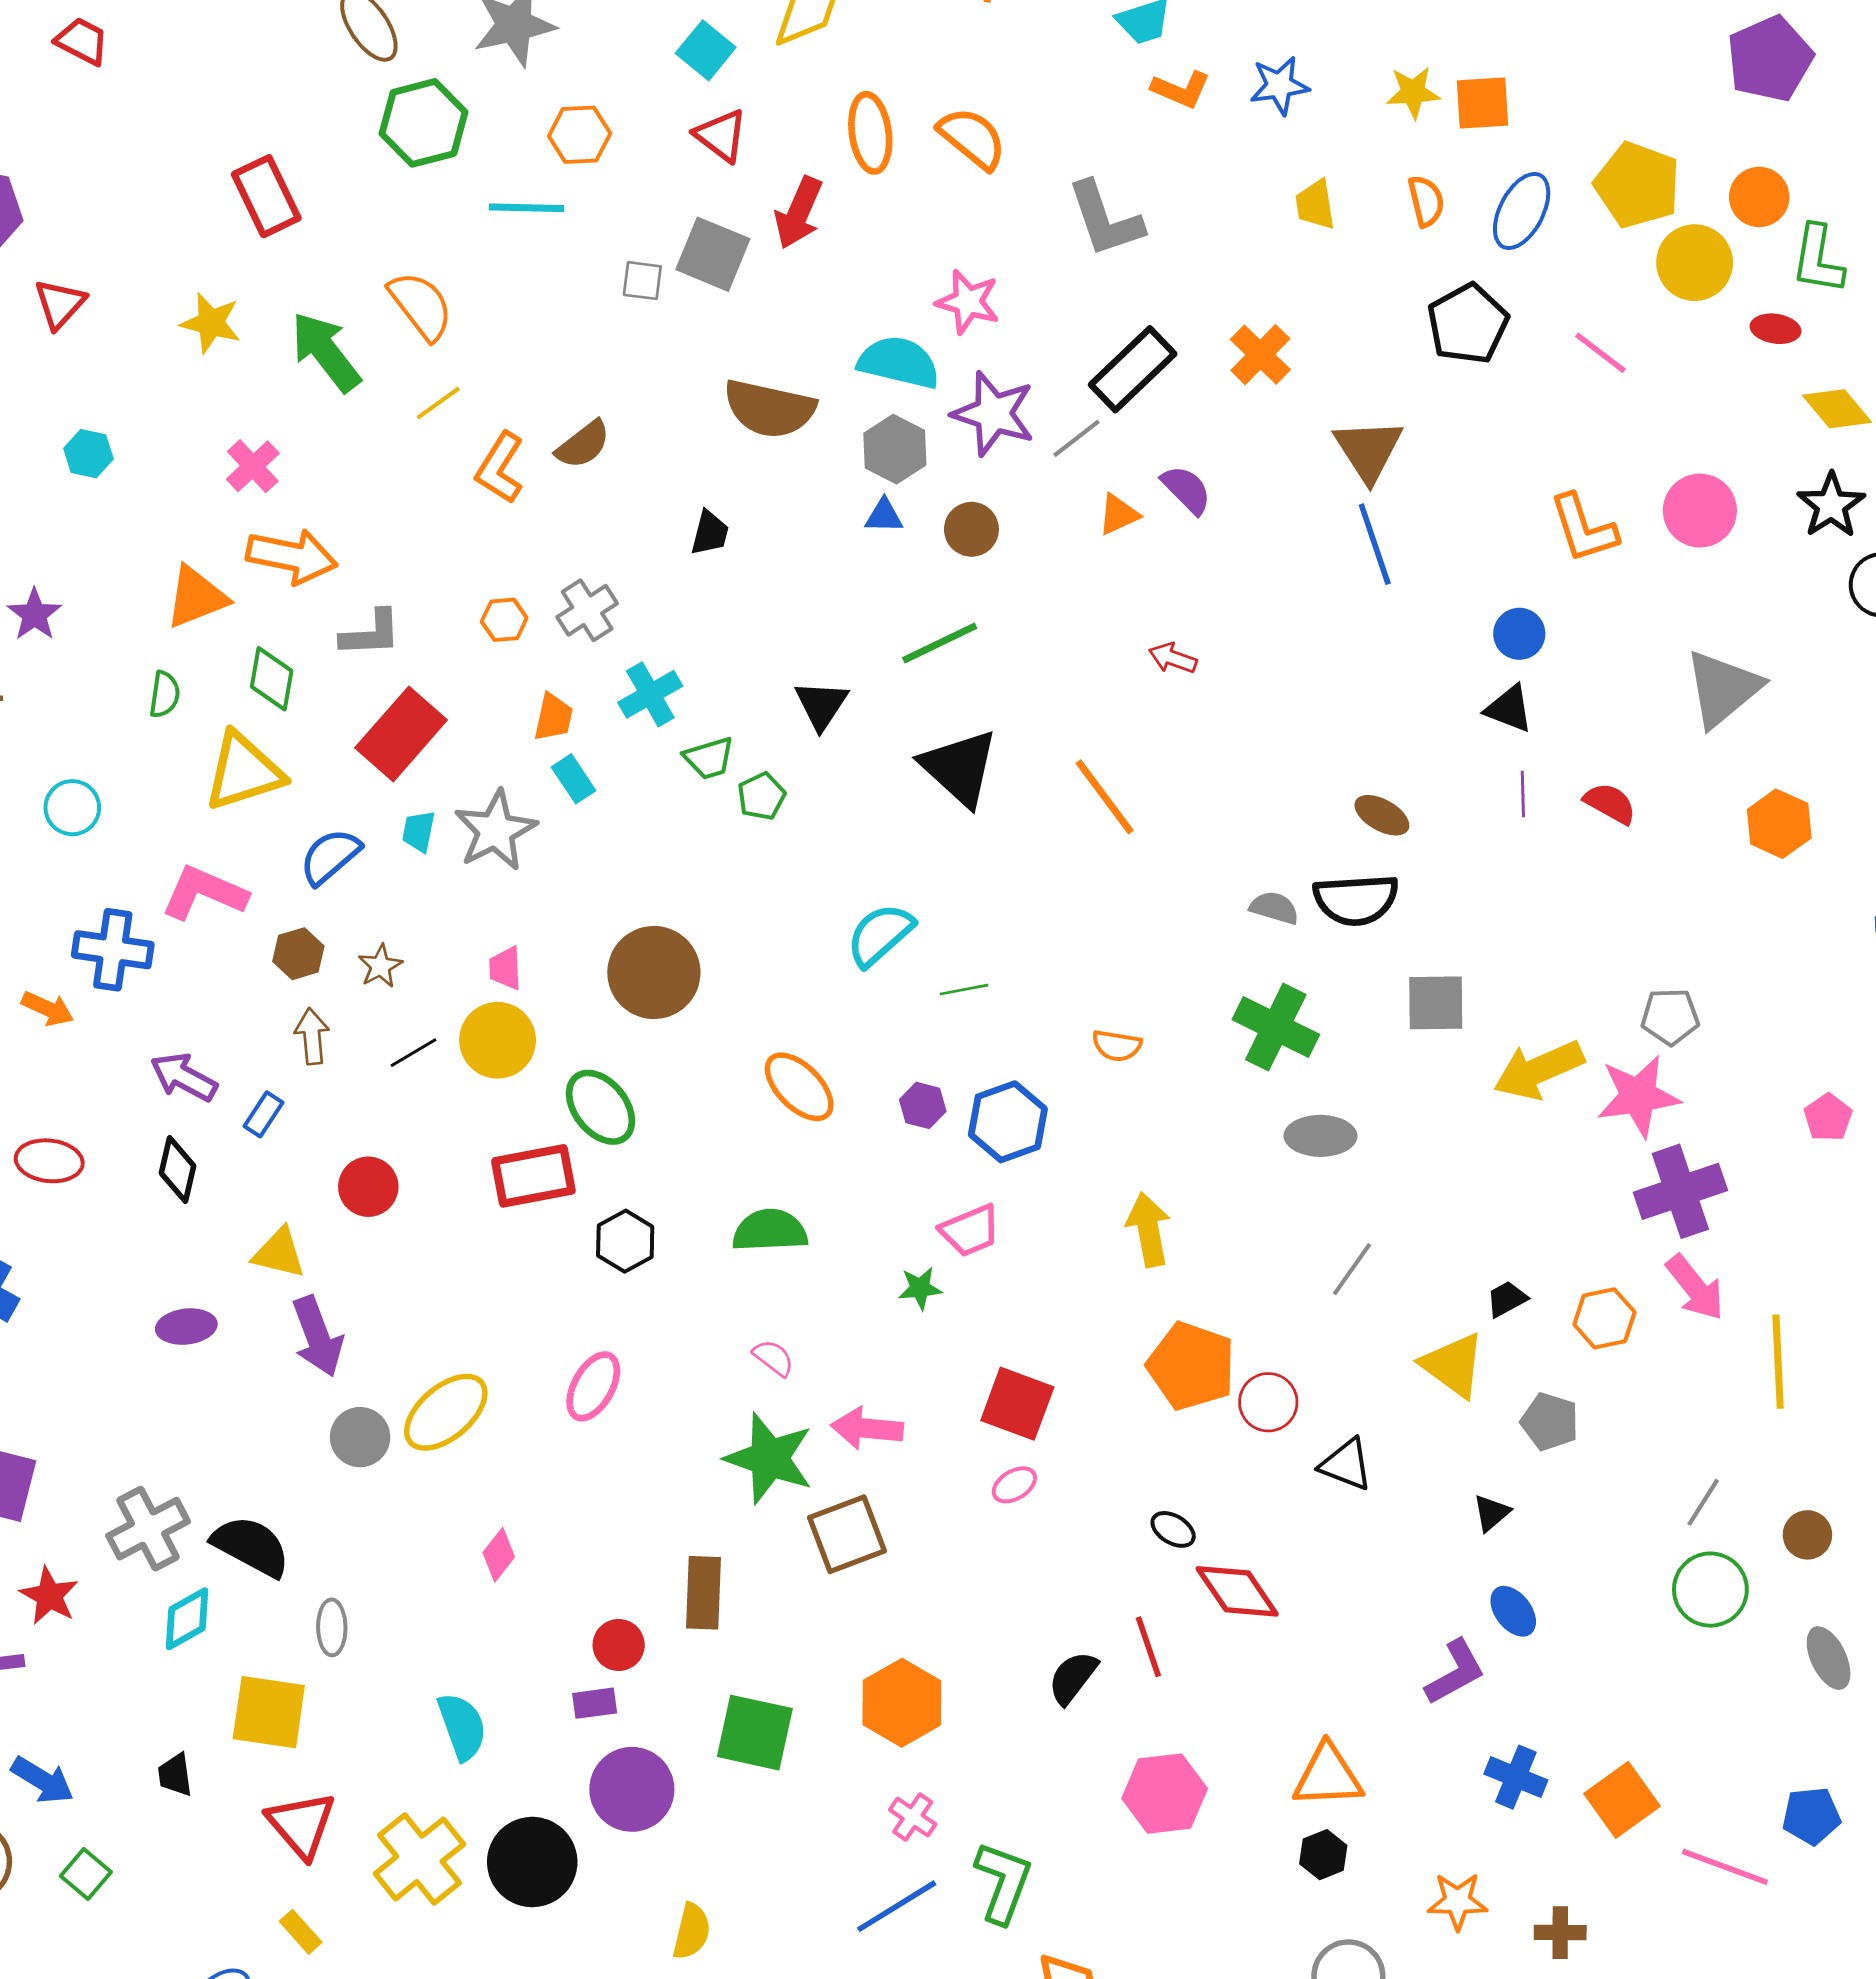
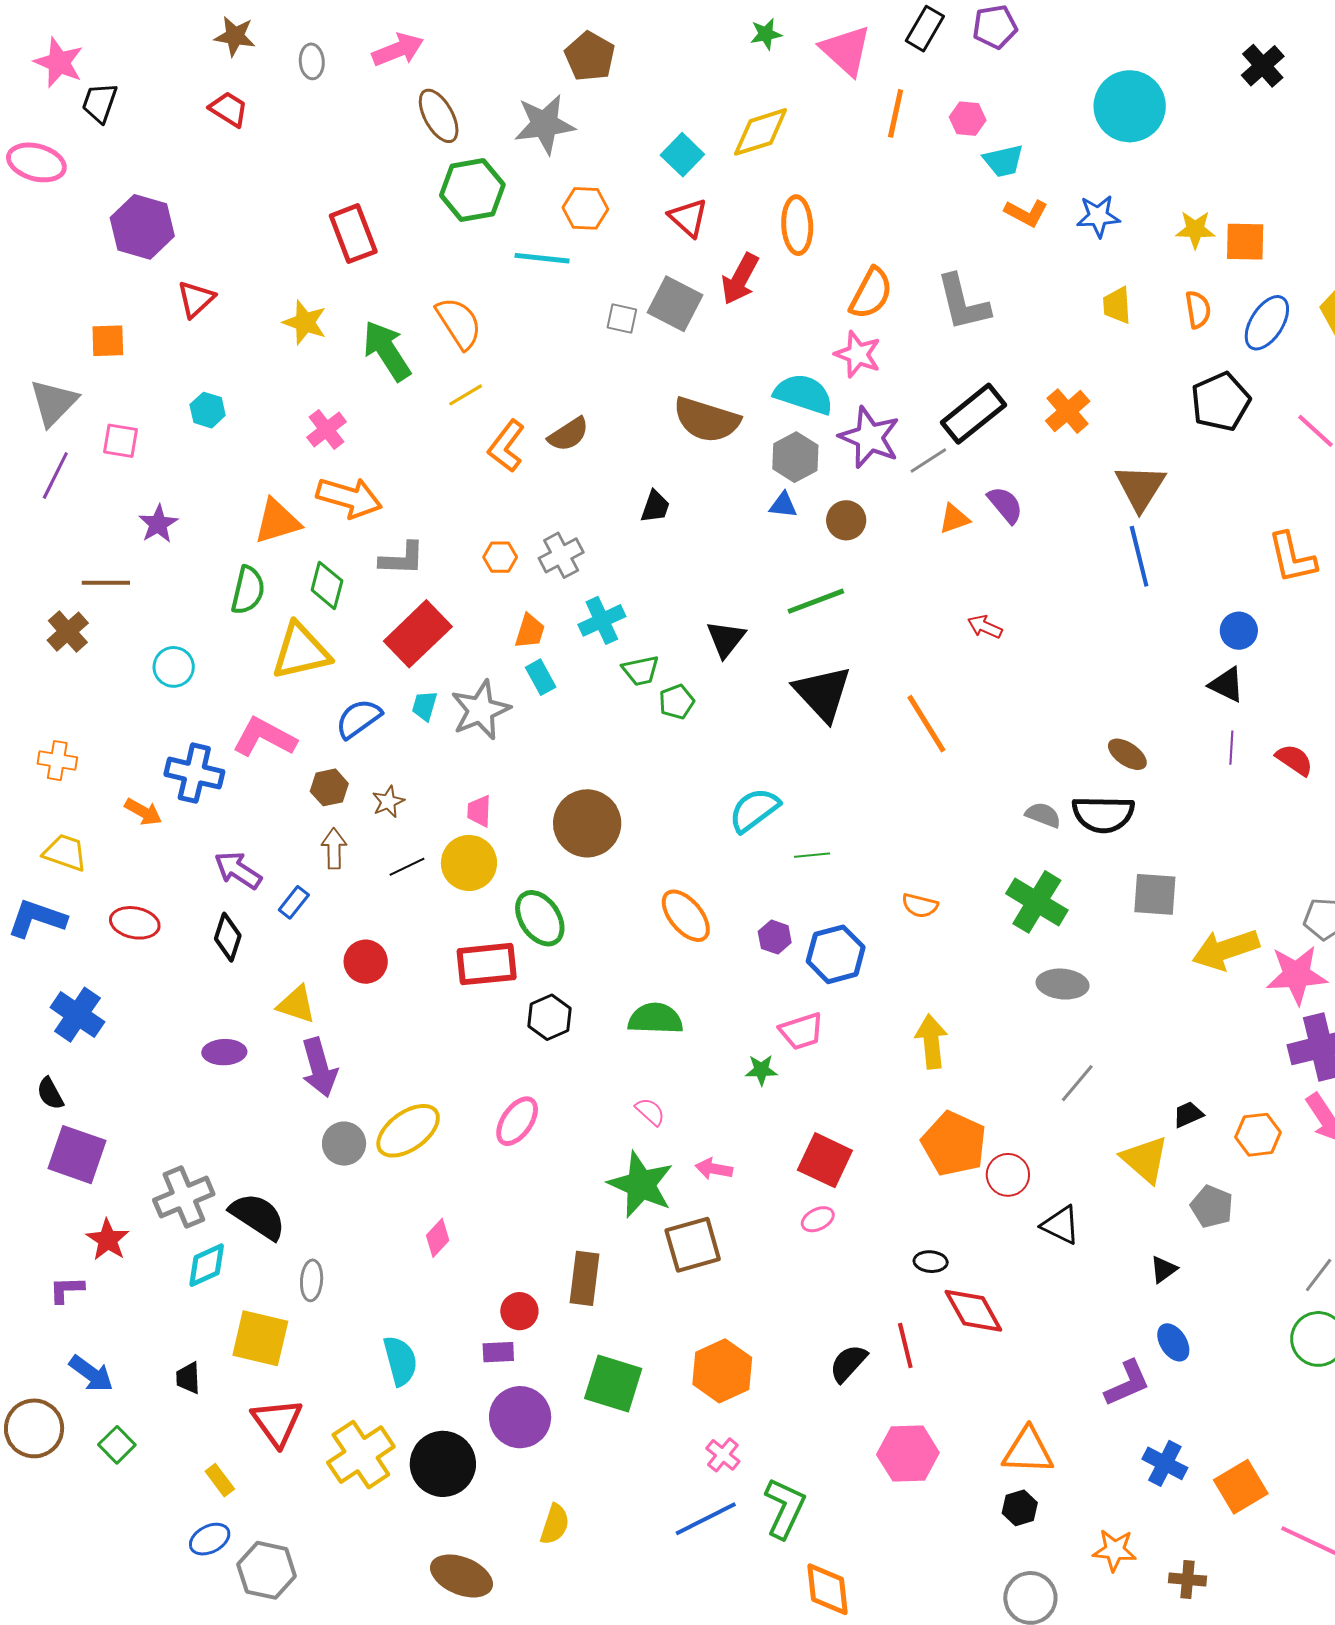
orange semicircle: (972, 138) -> (871, 293), moved, turned 74
green semicircle: (165, 694) -> (248, 590), size x1.4
pink arrow: (867, 1428) -> (714, 1169), size x0.7
black ellipse: (1173, 1529) -> (931, 1262), turned -32
yellow rectangle: (301, 1932) -> (220, 1480), moved

